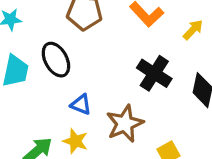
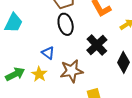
black ellipse: (56, 60) -> (66, 24), moved

